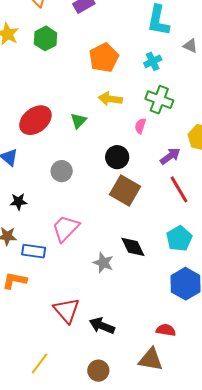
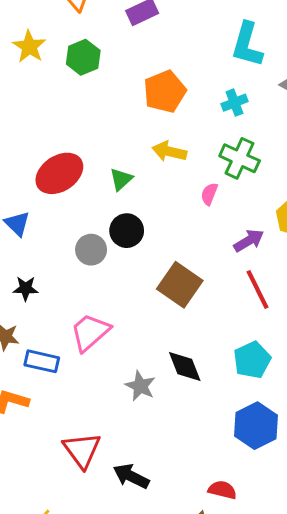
black circle: (117, 157) -> (127, 231), moved

